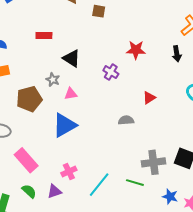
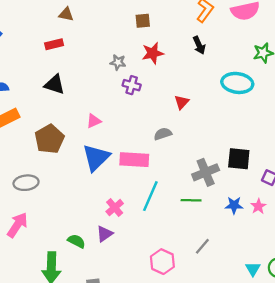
brown square: (99, 11) -> (143, 21), moved
red rectangle: (44, 36) -> (54, 44), moved
black triangle: (72, 58) -> (55, 84), moved
gray star: (53, 80) -> (118, 62), moved
pink rectangle: (26, 160) -> (134, 160), moved, turned -30
cyan line: (99, 185) -> (150, 196), moved

